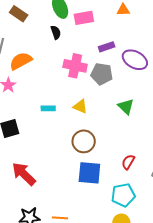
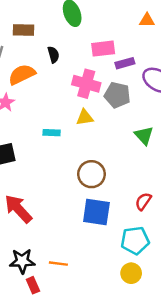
brown rectangle: (19, 14) -> (24, 30), moved, turned -36
pink rectangle: (84, 18) -> (103, 49), moved
black semicircle: (56, 32) -> (53, 55), moved
yellow triangle: (80, 107) -> (85, 117), moved, turned -35

